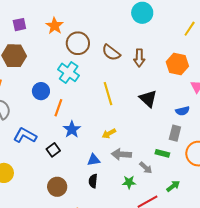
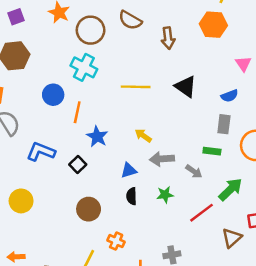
brown semicircle: (111, 52) -> (130, 20), moved
orange hexagon: (177, 64) -> (213, 25), moved
yellow line: (108, 94) -> (136, 87), turned -65
yellow arrow: (109, 134) -> (143, 136), turned 72
green star: (129, 182) -> (165, 195), moved
green arrow: (173, 186) -> (230, 189), size x1.5

